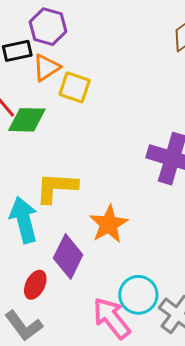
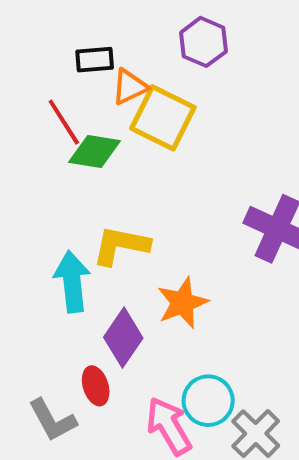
purple hexagon: (48, 27) -> (203, 42), moved
yellow square: (75, 87) -> (163, 118), size x1.5
red ellipse: (35, 285) -> (96, 386), moved, turned -52

